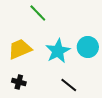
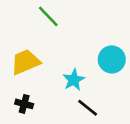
cyan star: (58, 51) -> (74, 80), moved, size x0.7

